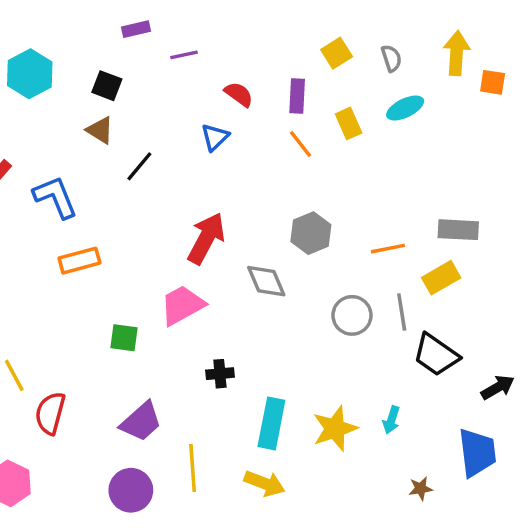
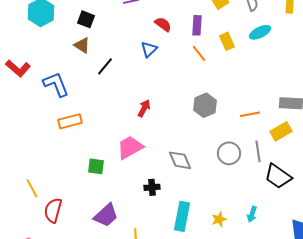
red arrow: (206, 238) -> (144, 108), size x0.6
gray diamond: (266, 281) -> (180, 160), moved
yellow star: (335, 429) -> (219, 219), size x0.6

